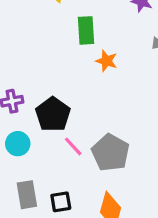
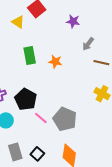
green rectangle: (86, 30) -> (30, 55), moved
black square: (61, 202) -> (37, 154), turned -32

